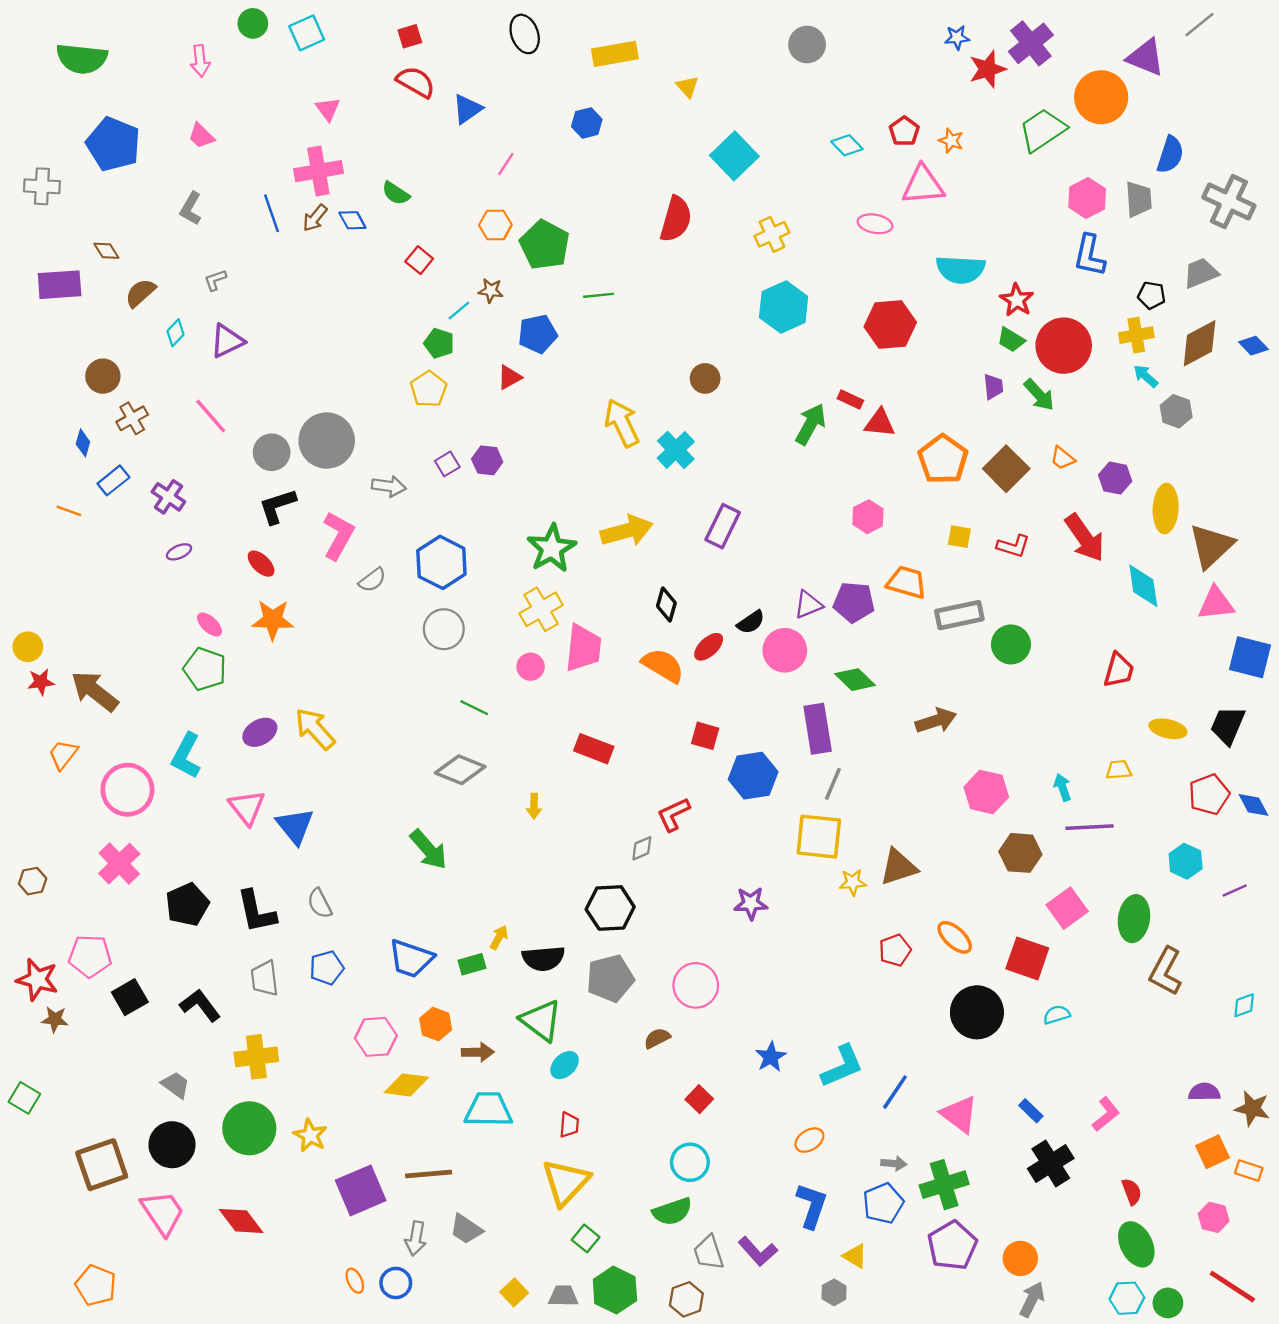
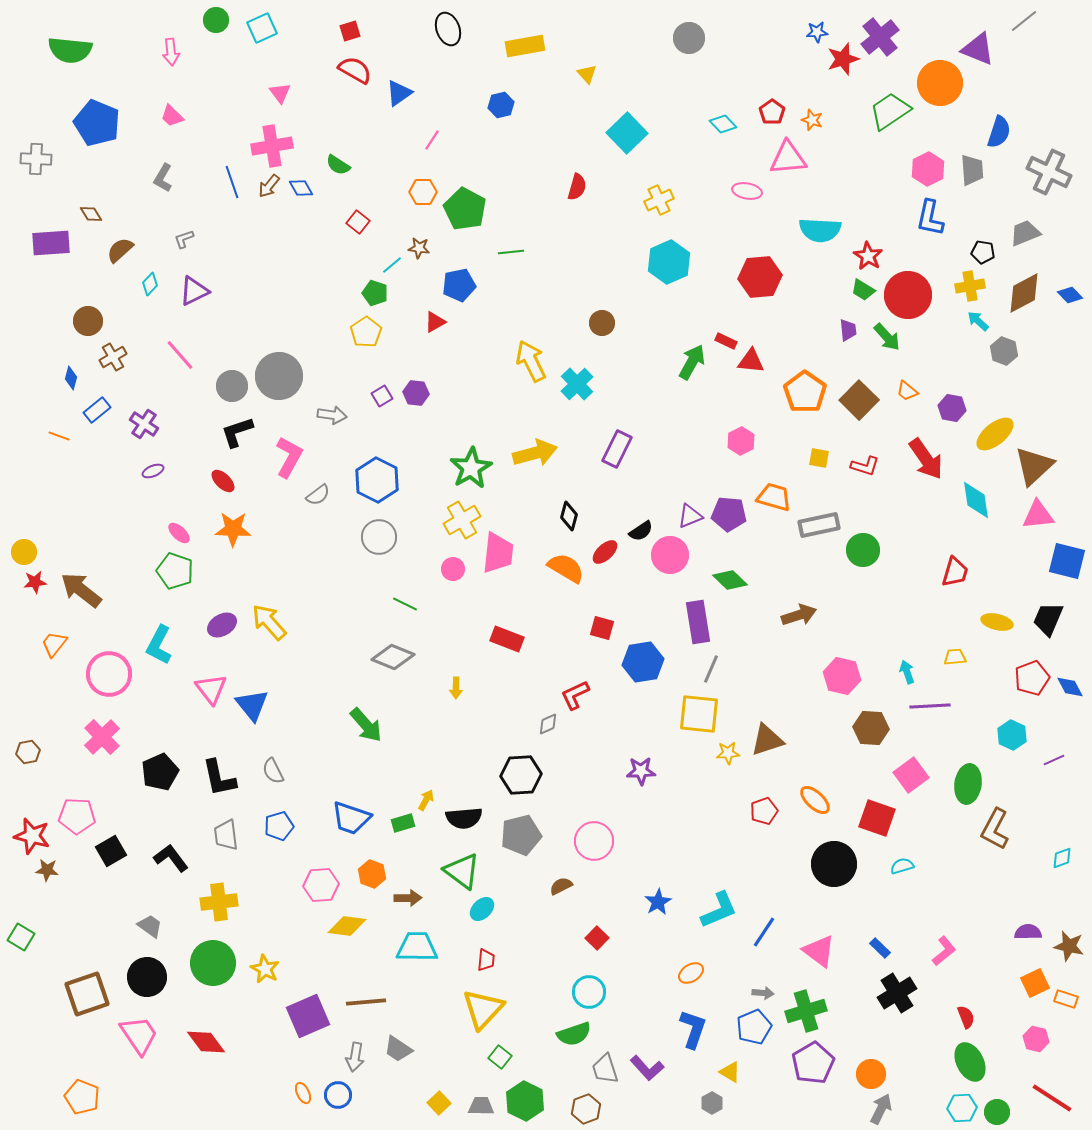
red semicircle: (676, 219) -> (577, 187), size x0.7
yellow ellipse: (1166, 509) -> (995, 434), turned 48

